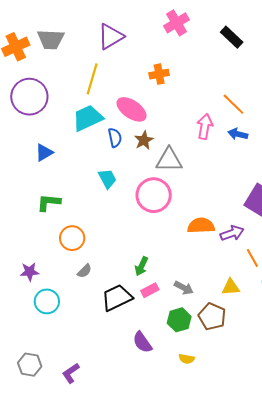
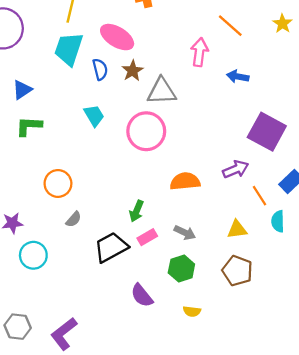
cyan trapezoid: (88, 118) -> (69, 49), turned -44
blue arrow: (238, 134) -> (238, 77), moved
green L-shape: (49, 202) -> (29, 126), moved
orange semicircle: (201, 226) -> (185, 181), moved
brown pentagon: (212, 316) -> (237, 271), moved
purple L-shape: (71, 373) -> (64, 334), size x1.4

